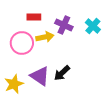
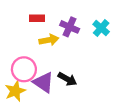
pink circle: (22, 43) -> (24, 69), moved
black arrow: (62, 73) -> (67, 79), turned -108

